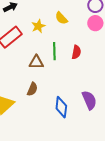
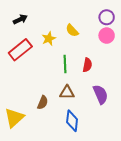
brown triangle: (36, 62) -> (67, 92), moved
purple semicircle: (89, 100) -> (101, 94), moved

